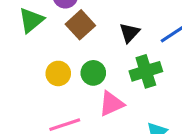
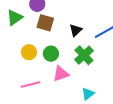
brown square: (80, 25) -> (45, 23), turned -36
green cross: (146, 71) -> (84, 55), turned -30

